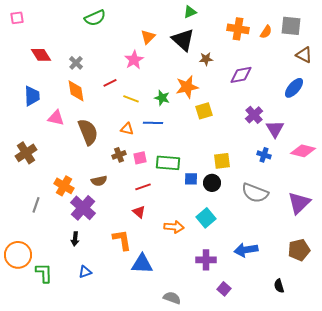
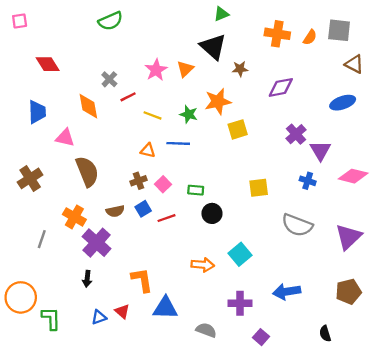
orange triangle: (148, 37) -> (185, 69), moved
gray cross: (76, 63) -> (109, 79), moved
blue ellipse: (294, 88) -> (343, 103), turned 30
brown semicircle: (88, 132) -> (87, 171), moved
pink square: (140, 158) -> (163, 184), turned -32
green rectangle: (168, 163) -> (196, 190), size x0.6
blue square: (191, 179) -> (143, 209), moved, turned -32
black circle: (212, 183) -> (212, 213), moved
red triangle: (139, 212) -> (122, 311), moved
gray semicircle: (172, 298) -> (206, 330), moved

